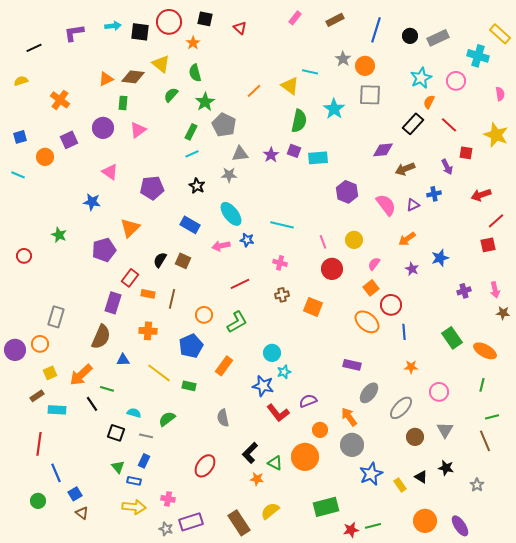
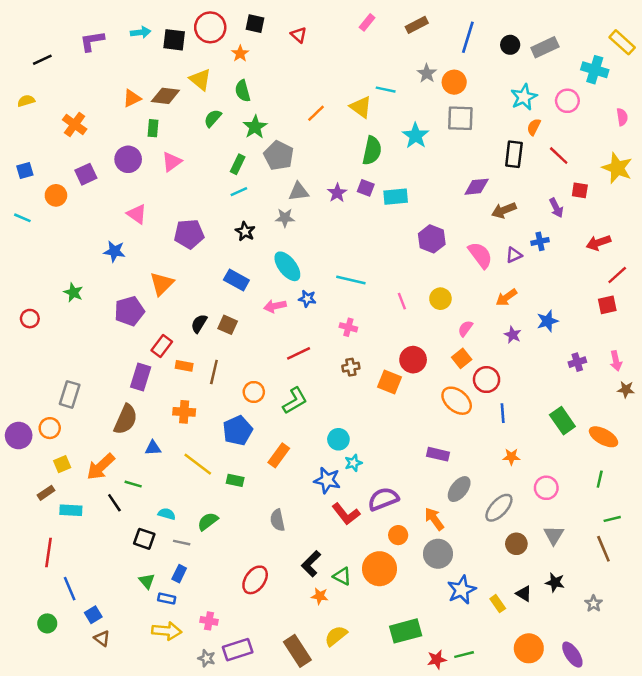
black rectangle: (413, 124) -> (514, 154), turned -35
red circle: (332, 269) -> (413, 360), moved
purple semicircle: (308, 401) -> (383, 499), size x1.4

